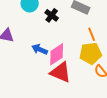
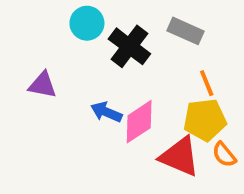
black cross: (52, 15) -> (129, 46), size x1.5
red triangle: (61, 72) -> (180, 156), moved

